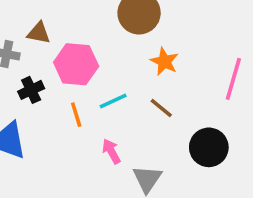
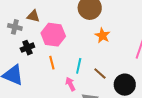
cyan line: (113, 101) -> (79, 66), moved, turned -56
brown line: (161, 108) -> (100, 73), moved

